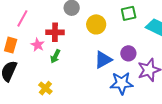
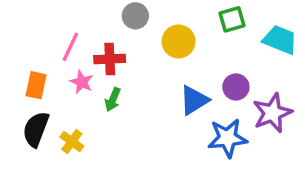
pink line: (22, 18) -> (70, 47), moved
yellow cross: (45, 88) -> (72, 142), moved

